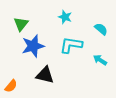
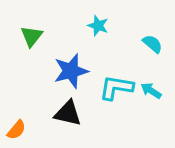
cyan L-shape: (71, 45) -> (116, 88), moved
blue star: (33, 46) -> (71, 71), moved

